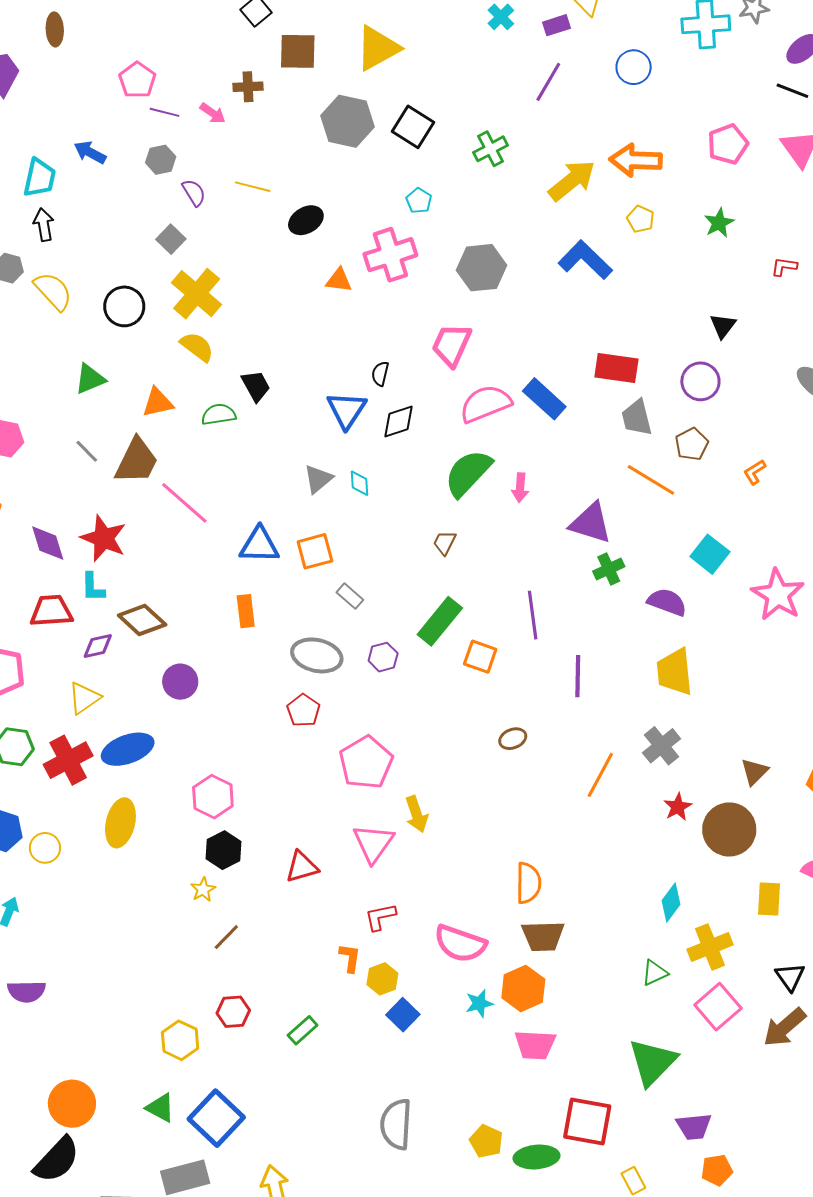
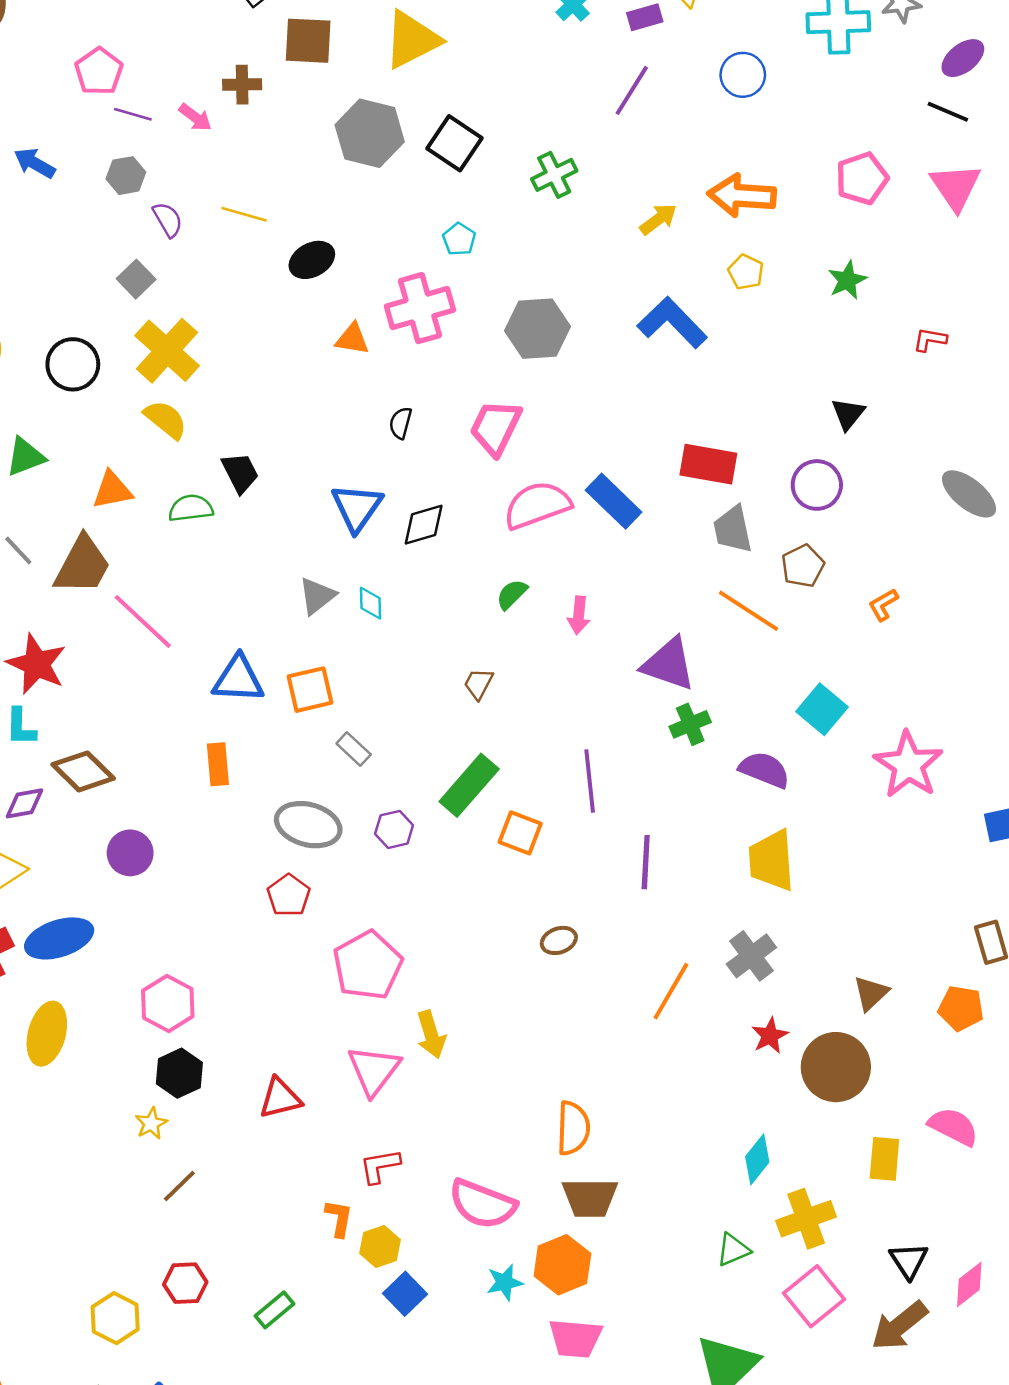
yellow arrow: (572, 180) -> (658, 219), size x0.6
black semicircle: (380, 374) -> (401, 423), moved
green semicircle: (468, 473) -> (512, 594), size x0.5

